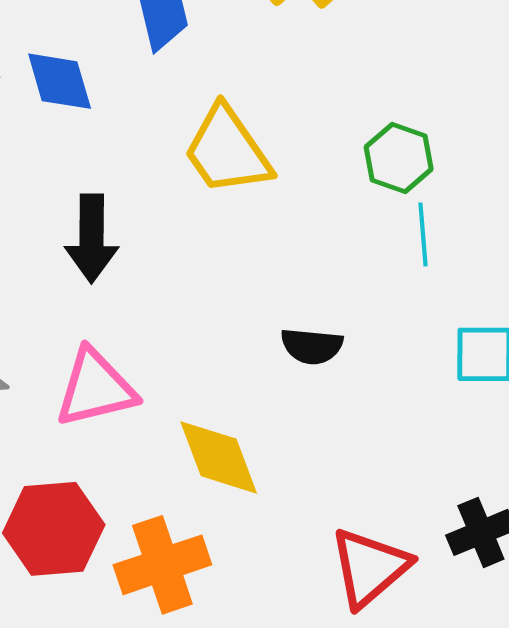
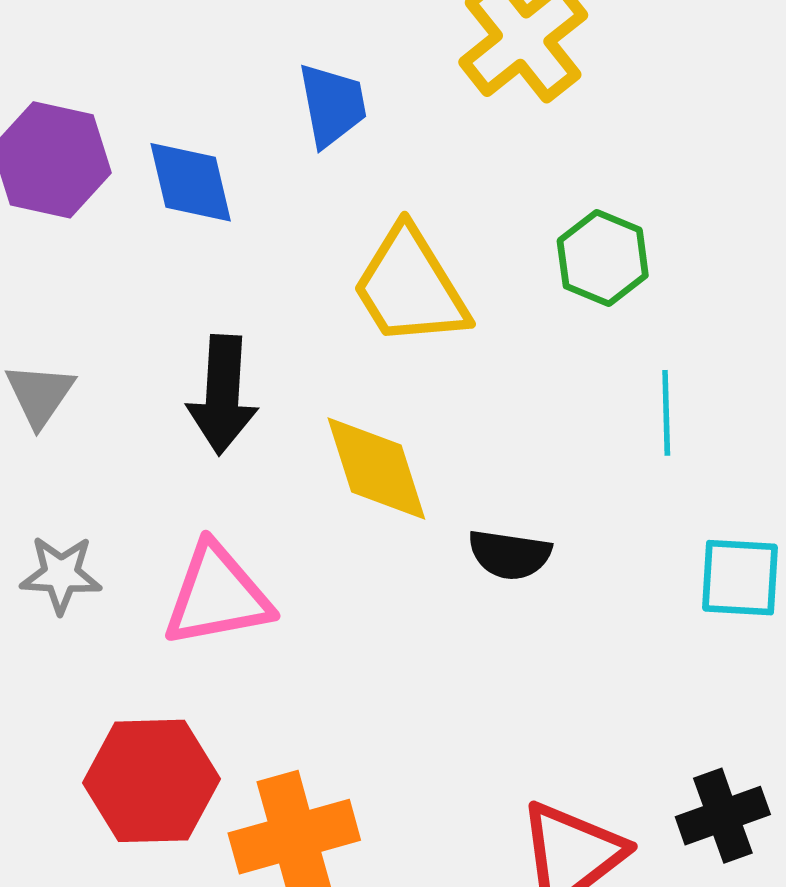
green hexagon: (399, 158) -> (603, 258), moved
yellow diamond: (219, 457) -> (376, 468), moved

